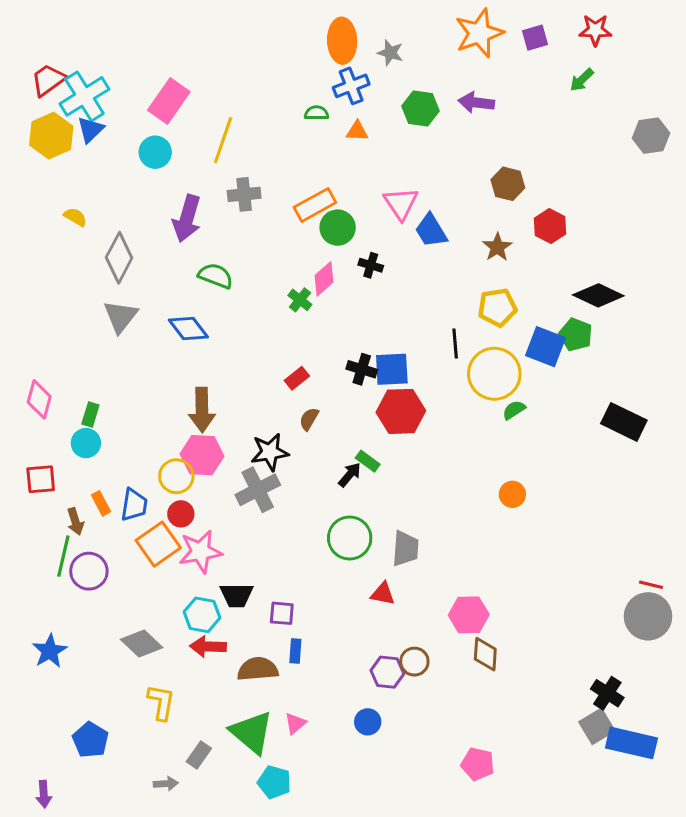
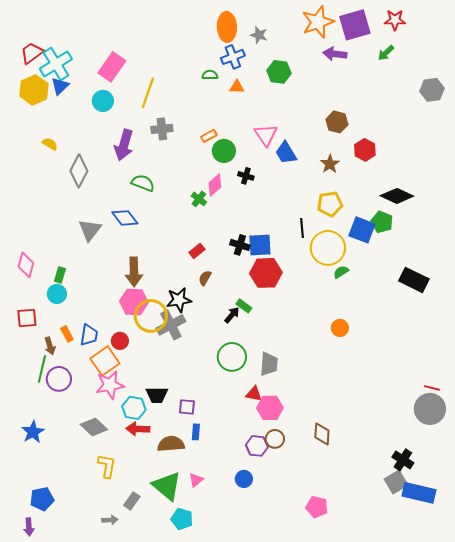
purple square: (535, 38) -> (355, 25), size x1.8
purple arrow: (476, 102) -> (335, 54), moved
orange rectangle: (315, 205) -> (209, 136), size x0.6
gray triangle: (121, 316) -> (90, 230), moved
yellow circle: (176, 476) -> (151, 316), moved, size x1.4
pink star: (200, 552) -> (110, 385), moved
pink hexagon: (469, 615) -> (270, 408), moved
blue pentagon: (90, 740) -> (42, 499), moved, turned 30

